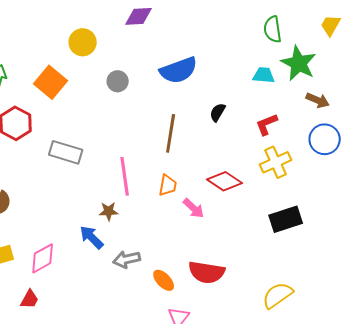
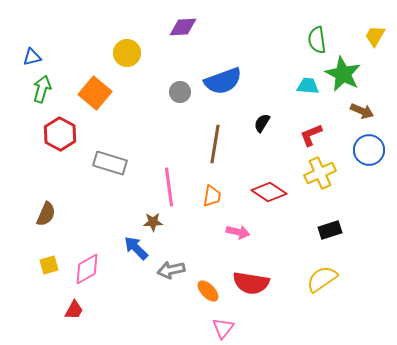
gray circle: (118, 81) -> (180, 92), moved
pink arrow: (194, 208) -> (238, 232), moved, turned -30
black rectangle: (286, 219) -> (330, 230), size x0.7
yellow semicircle: (278, 295) -> (322, 279), moved

